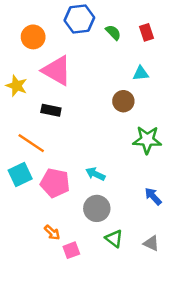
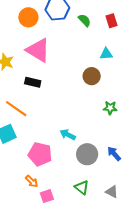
orange circle: (33, 37) -> (28, 17), moved
green star: (147, 140) -> (110, 108), size x0.6
pink pentagon: (55, 183) -> (40, 154), moved
gray circle: (97, 208) -> (87, 154), moved

